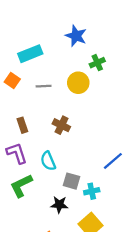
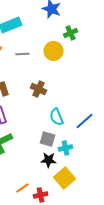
cyan semicircle: (48, 161) -> (57, 117), moved
black star: (59, 205) -> (49, 160), moved

